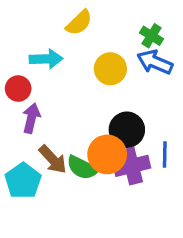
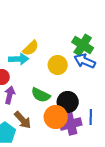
yellow semicircle: (79, 23) -> (31, 48), moved
green cross: (152, 36) -> (83, 45), size x1.5
green semicircle: (82, 168) -> (41, 95), moved

